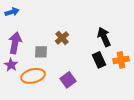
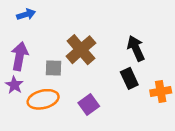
blue arrow: (12, 12) -> (26, 14), moved
brown cross: (62, 38) -> (81, 50), size x1.6
orange cross: (121, 60) -> (161, 91), moved

